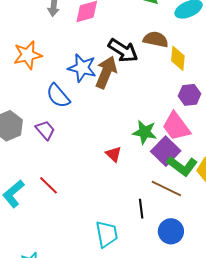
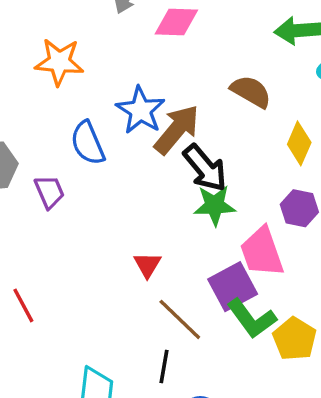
brown semicircle: (156, 39) -> (251, 92), moved
black arrow: (123, 50) -> (205, 168), moved
green star: (145, 132) -> (215, 205), moved, turned -30
red line: (49, 185) -> (23, 305), moved
brown line: (166, 189) -> (180, 319), moved

